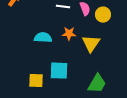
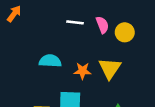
orange star: (69, 34) -> (82, 71), moved

